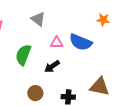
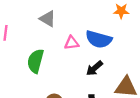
black arrow: (52, 66) -> (94, 68), moved

